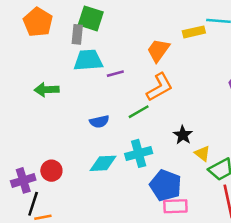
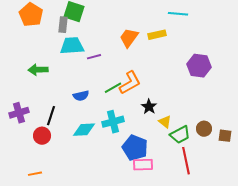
yellow rectangle: (194, 32) -> (157, 35), moved
orange L-shape: (159, 87) -> (130, 83), moved
purple cross: (23, 180) -> (19, 113), moved
black line: (33, 204) -> (51, 116), moved

